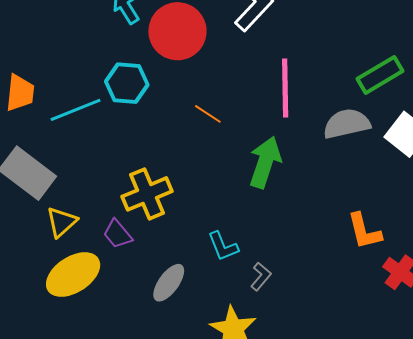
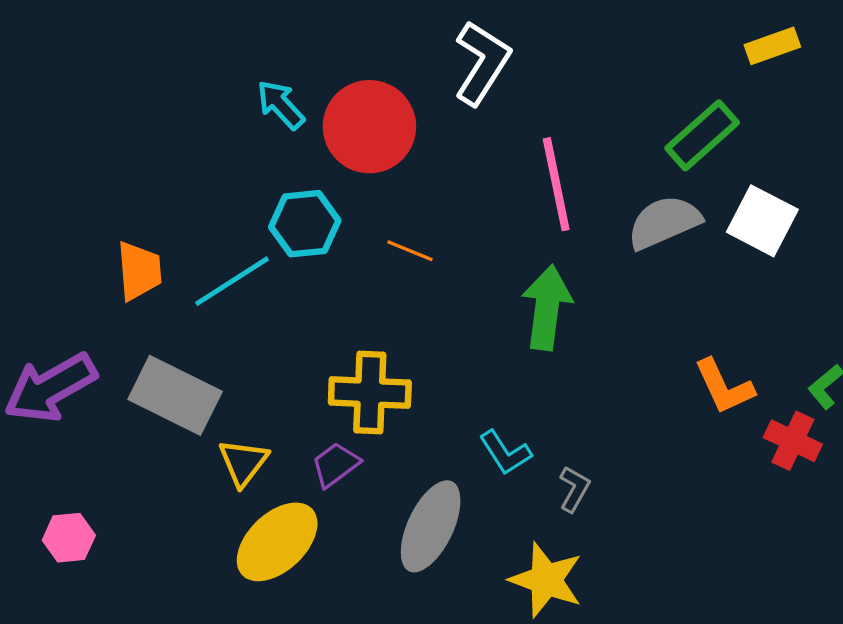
orange line: (208, 114) -> (410, 251), moved
yellow cross: (147, 194) -> (370, 393), turned 36
purple trapezoid: (118, 234) -> (335, 465), turned 104
gray ellipse: (169, 283) -> (431, 526), size x1.4

